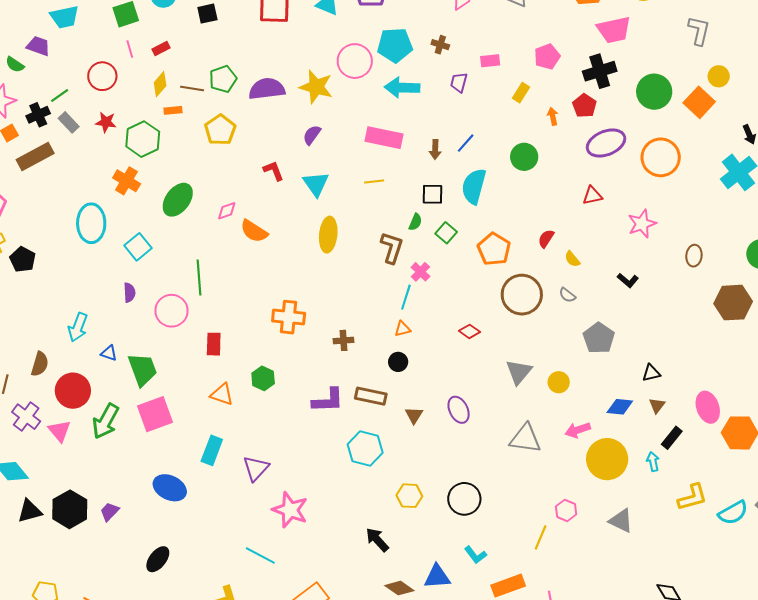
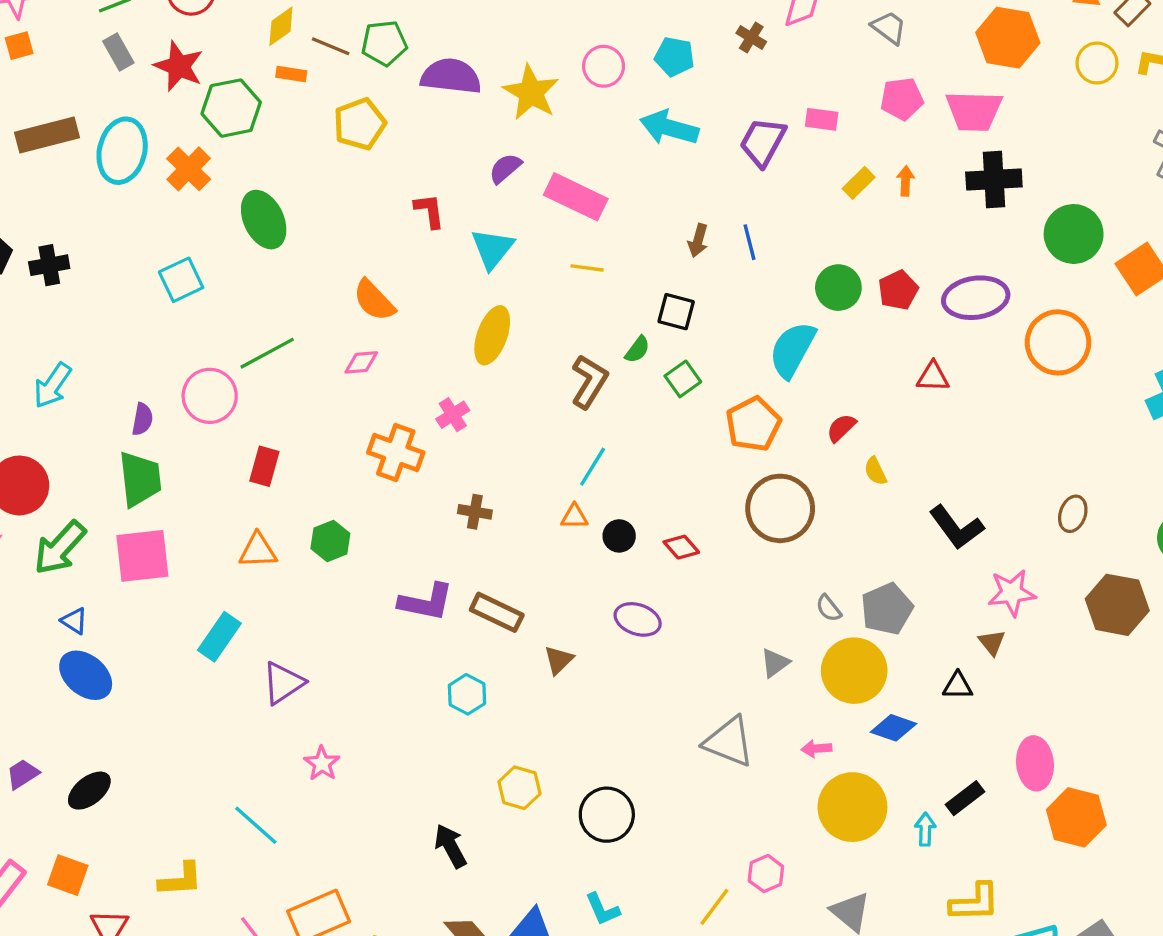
pink trapezoid: (614, 30) -> (974, 111), moved
cyan pentagon: (395, 45) -> (674, 57), size x0.7
brown cross: (440, 45) -> (751, 37), moved
pink pentagon: (547, 57) -> (902, 99), moved
pink circle: (355, 61) -> (604, 66), size x0.7
purple trapezoid: (459, 82) -> (763, 142), size x1.5
red pentagon: (584, 106) -> (898, 290), moved
black cross: (38, 115) -> (49, 265), moved
orange arrow: (553, 116) -> (906, 181), moved
red star: (106, 122) -> (179, 66), size x1.4
pink rectangle: (384, 138) -> (576, 197), moved
blue line: (466, 143) -> (750, 242), turned -70
brown rectangle: (35, 157) -> (47, 135), moved
cyan semicircle: (474, 186) -> (792, 350), moved
green ellipse: (178, 200) -> (264, 220), turned -76
pink diamond: (227, 211) -> (361, 362), moved
cyan ellipse: (91, 223) -> (122, 151), moved
pink star: (642, 224) -> (1012, 593), moved
pink cross: (420, 272) -> (453, 415), moved
green line: (199, 277) -> (267, 353), turned 52
black L-shape: (628, 280) -> (957, 527), size x1.6
purple semicircle: (129, 293) -> (142, 419), moved
gray semicircle: (567, 295) -> (829, 608), moved
blue triangle: (109, 353) -> (74, 621), moved
black circle: (398, 362) -> (619, 536), moved
gray triangle: (519, 372) -> (775, 663), moved, size x0.7
yellow circle: (559, 382) -> (854, 671), moved, size x1.8
orange triangle: (222, 394) -> (258, 551), turned -35
brown triangle: (657, 405) -> (992, 642), moved, turned -30
purple ellipse: (459, 410) -> (638, 619), moved, turned -60
pink arrow: (578, 430) -> (817, 749), size x0.7
cyan hexagon: (365, 449) -> (467, 694), size x0.7
blue ellipse: (170, 488) -> (86, 675), moved
pink star: (290, 510) -> (322, 763), size x0.6
purple trapezoid: (110, 512) -> (23, 774), moved

